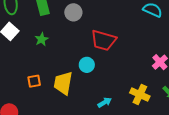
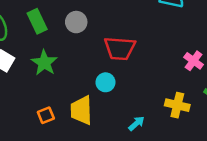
green star: (42, 39) -> (44, 63), size x1.5

